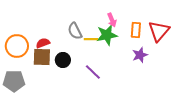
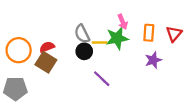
red triangle: (159, 31) -> (174, 34), size x0.7
brown square: (42, 57) -> (46, 62), turned 30
black circle: (63, 60) -> (84, 51), moved

